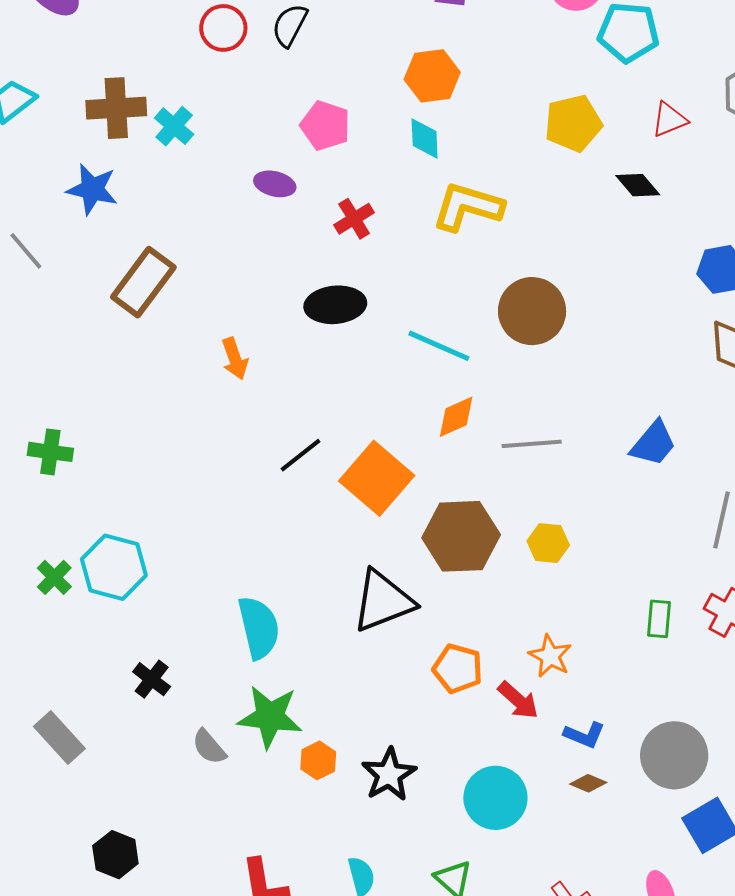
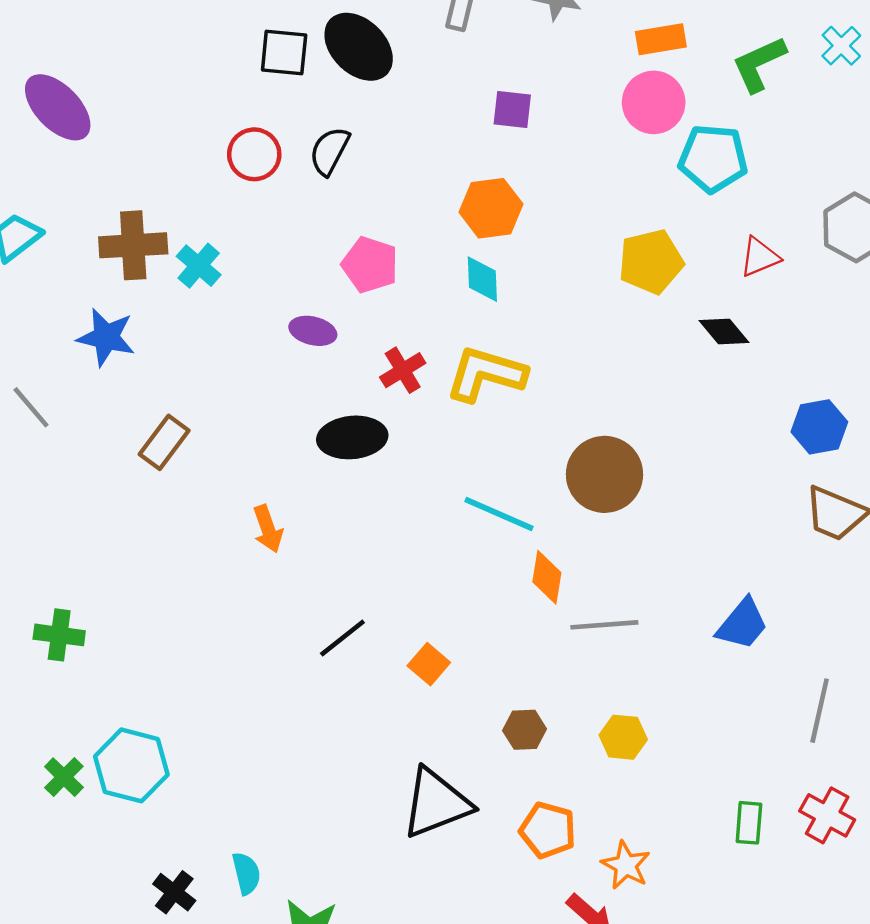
yellow L-shape: (468, 207) -> (486, 374), moved
brown rectangle: (143, 282) -> (164, 442), size x0.7
black ellipse: (335, 305) -> (352, 437), moved
orange diamond: (456, 417) -> (547, 577), moved, turned -57
orange square: (377, 478) -> (429, 664), size x0.5
brown hexagon: (461, 536) -> (525, 730), size x0.5
cyan semicircle: (259, 628) -> (246, 873), moved, size x0.6
orange pentagon: (458, 669) -> (548, 830), moved

